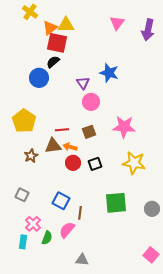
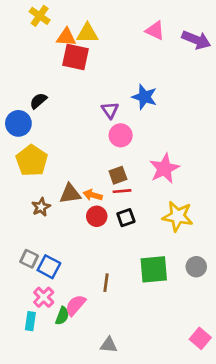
pink triangle: (117, 23) -> (155, 31), turned -42
orange triangle: (50, 28) -> (66, 37), turned 42
purple arrow: (148, 30) -> (196, 40), turned -80
black semicircle: (53, 62) -> (38, 101), moved
blue circle: (39, 78) -> (18, 123), moved
pink star: (124, 127) -> (164, 169), turned -30
red line: (62, 130) -> (122, 191), moved
blue square: (61, 201) -> (49, 267), moved
gray circle: (152, 209) -> (196, 267), moved
pink semicircle: (67, 230) -> (75, 305), moved

